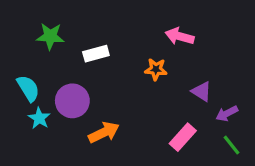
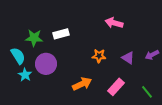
green star: (50, 36) -> (34, 38), moved
orange star: (156, 69) -> (99, 56), moved
purple arrow: (227, 113) -> (152, 55), moved
orange arrow: (104, 132) -> (82, 84), moved

